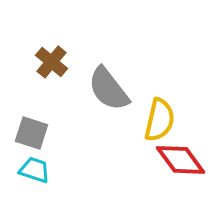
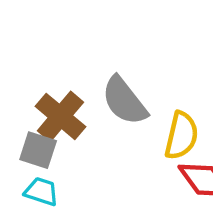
brown cross: (52, 62) -> (60, 116), moved, size x1.4

